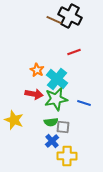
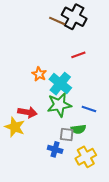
red arrow: (34, 94) -> (27, 112), moved
green semicircle: (51, 122) -> (78, 129), moved
blue cross: (52, 141) -> (55, 149), turned -32
yellow cross: (67, 156) -> (86, 157), moved, turned -30

